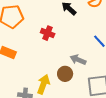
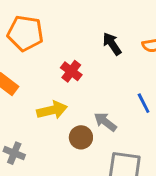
yellow arrow: (43, 84) -> (52, 110), moved, turned 42

